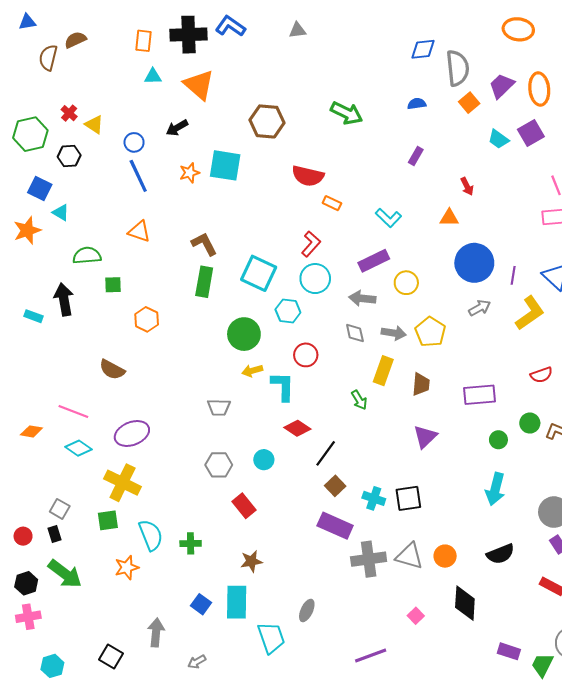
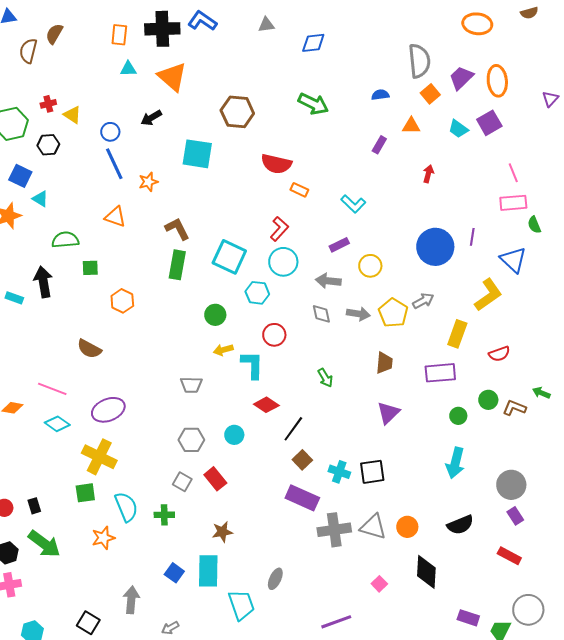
brown semicircle: (75, 40) -> (54, 34), turned -35
blue diamond: (423, 49) -> (313, 43), moved
red cross: (69, 113) -> (48, 104), turned 35
orange star: (190, 173) -> (148, 182), moved
red arrow: (467, 186) -> (428, 174), turned -138
orange triangle: (449, 218) -> (411, 126), moved
purple rectangle: (374, 261) -> (339, 245), size x0.7
purple line: (513, 275) -> (472, 237), moved
gray arrow: (480, 308) -> (423, 301), moved
green circle: (244, 334) -> (215, 315), size x0.7
yellow rectangle: (383, 371) -> (457, 334), moved
gray square: (60, 509) -> (182, 482), moved

